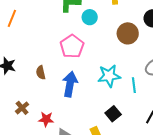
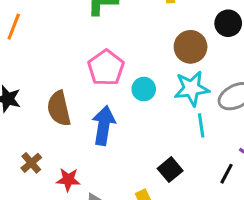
cyan circle: (90, 17) -> (144, 89), moved
brown semicircle: (41, 73) -> (59, 108), size x1.6
cyan star: (109, 76) -> (192, 88), moved

